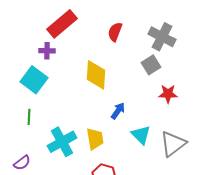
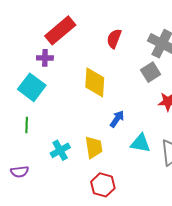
cyan triangle: (141, 135) -> (140, 143), turned -35
cyan cross: (62, 142) -> (60, 150), size x0.7
purple semicircle: (22, 163) -> (20, 172), turned 30

